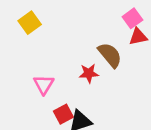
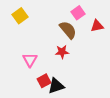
pink square: (132, 18) -> (78, 13), moved
brown semicircle: (110, 55) -> (68, 30), moved

